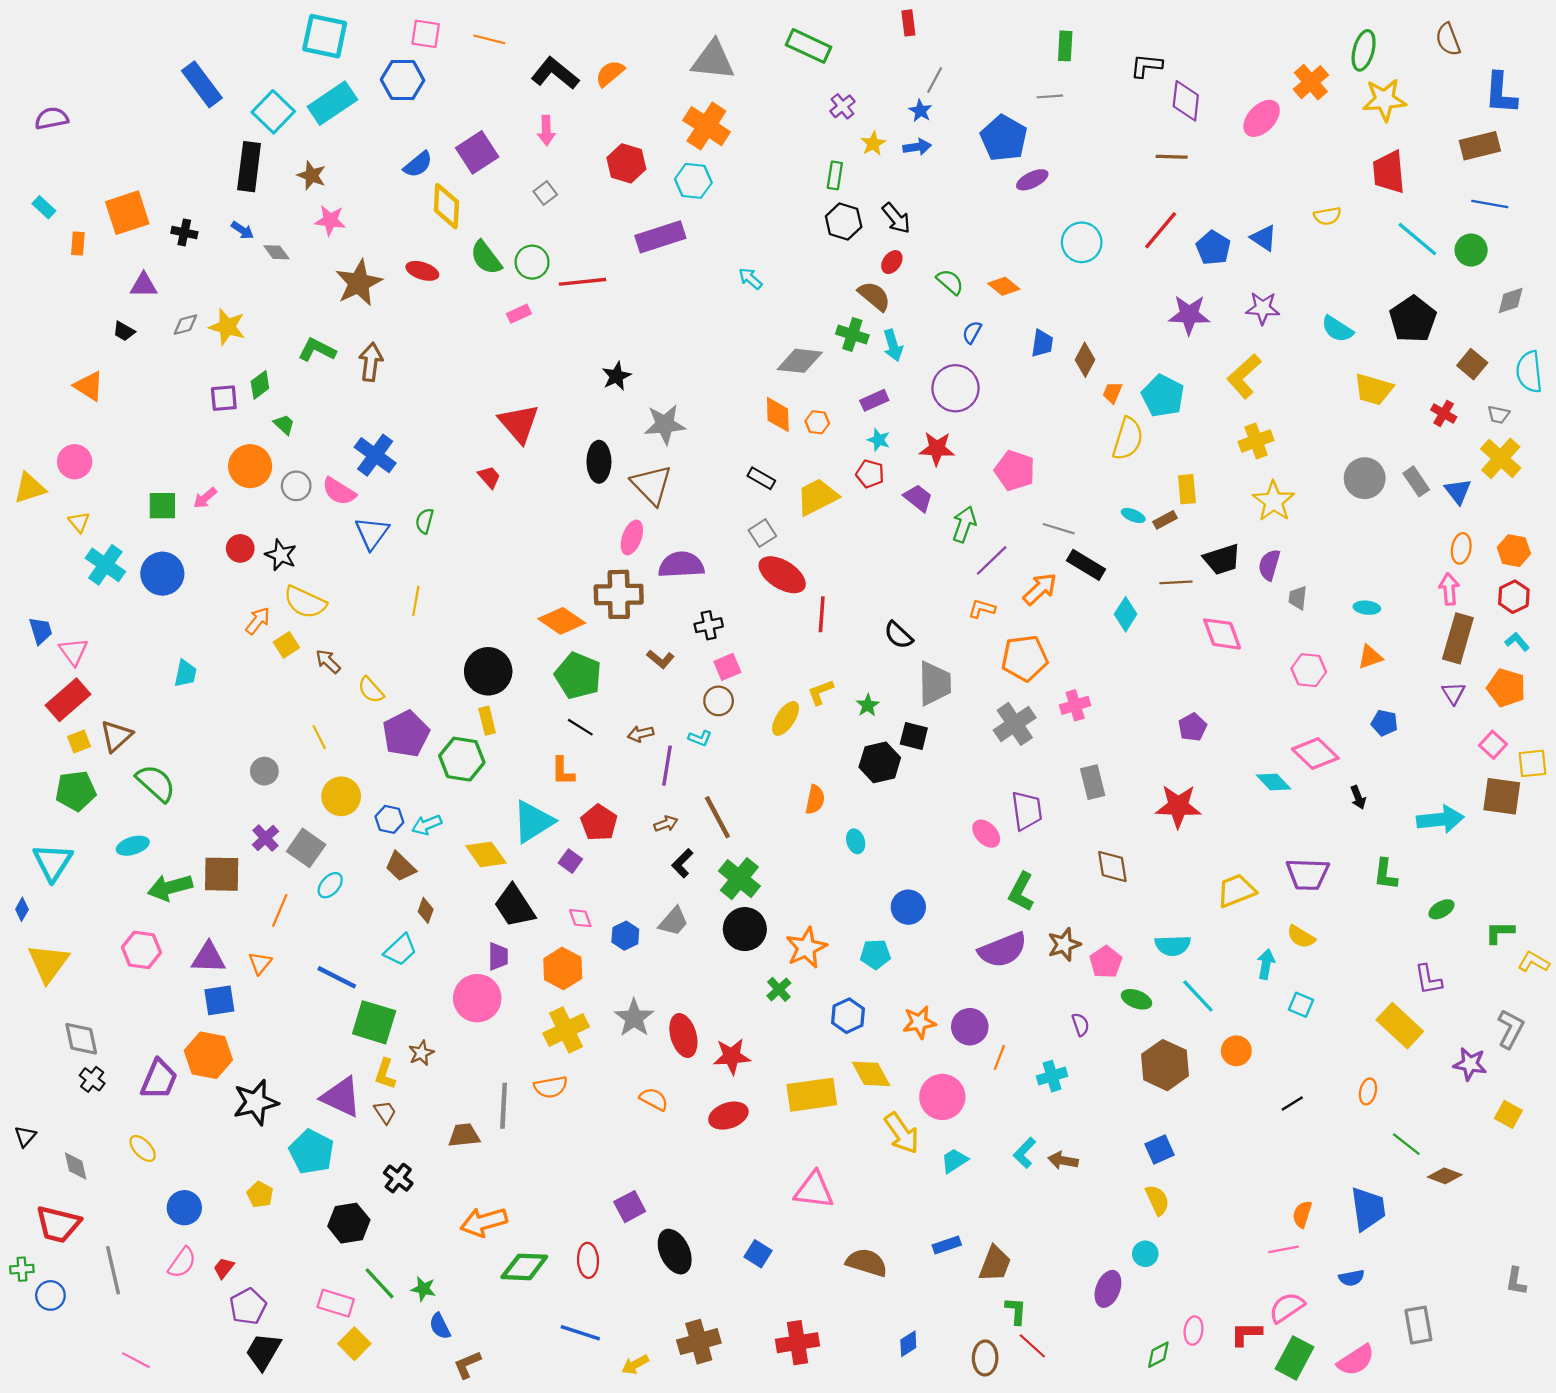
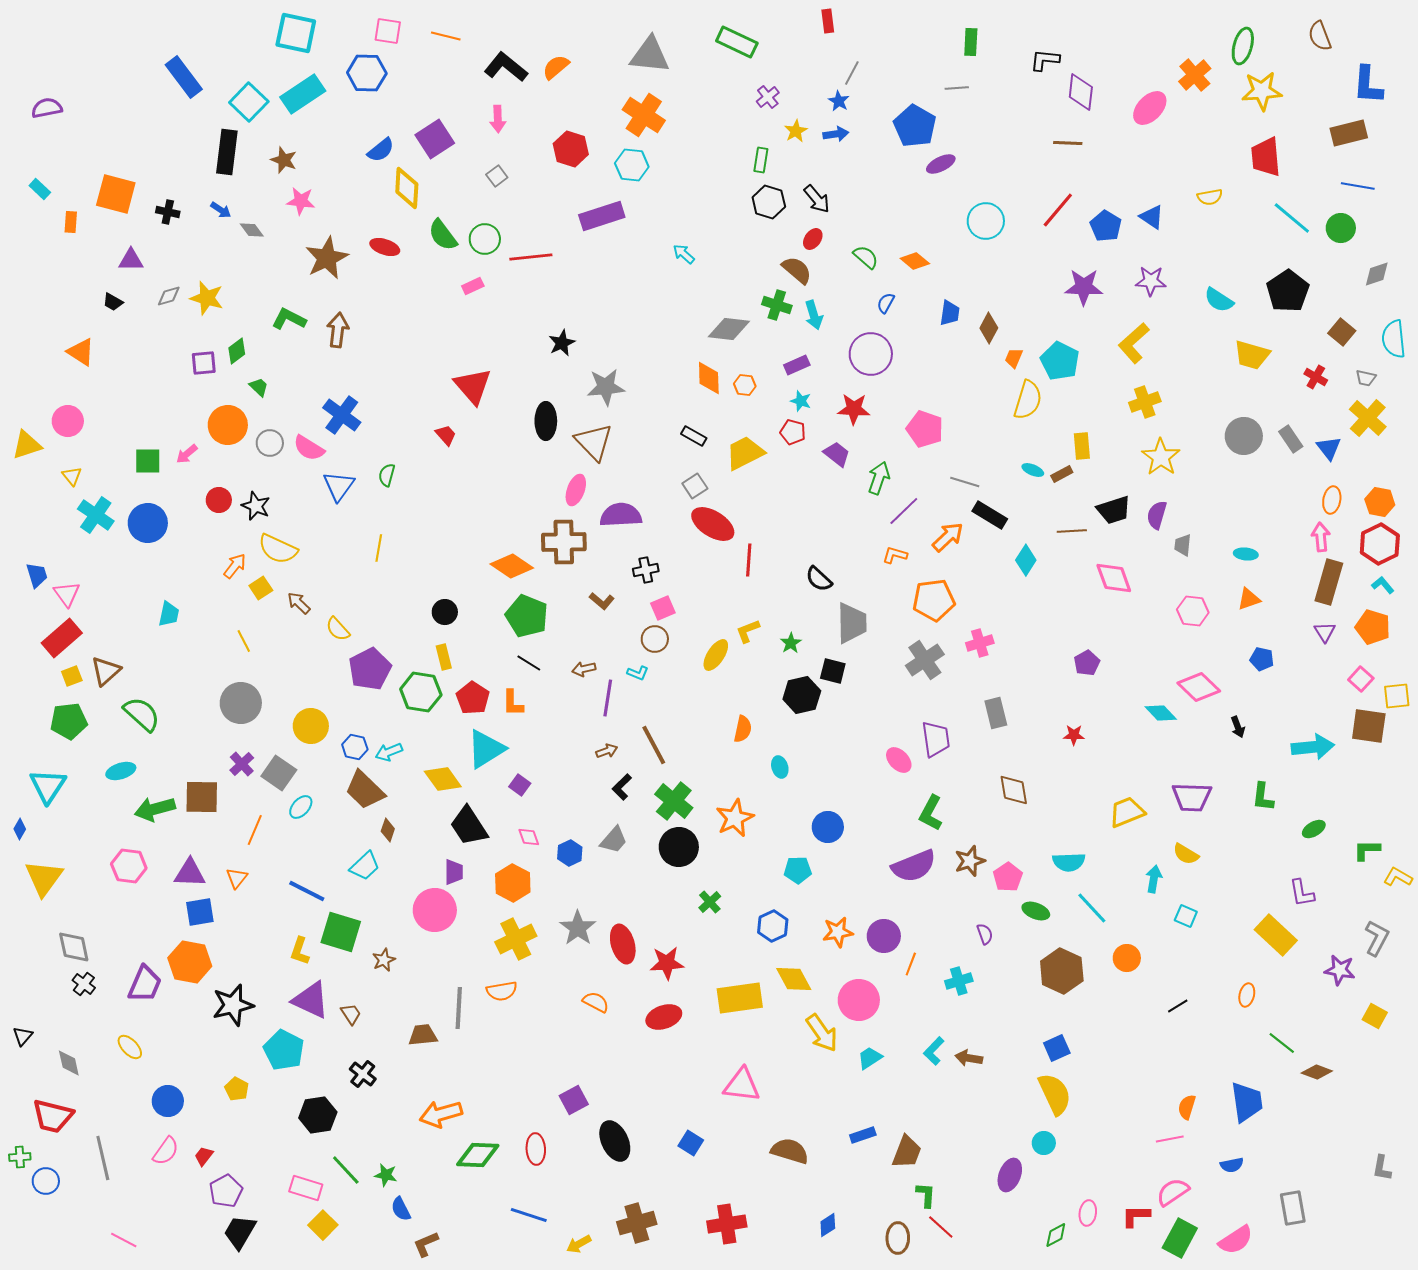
orange square: (127, 213) -> (116, 194), turned 33
red hexagon: (1514, 597) -> (1380, 544), size x1.4
black circle: (488, 671) -> (445, 612), size x0.6
yellow line: (319, 737) -> (244, 641), moved
gray circle: (264, 771) -> (241, 703), size x1.6
red star: (1178, 806) -> (1074, 735), size x0.5
red pentagon: (599, 823) -> (473, 698), moved
brown trapezoid: (400, 867) -> (365, 790), size x1.4
orange star: (806, 948) -> (735, 818), moved
yellow L-shape: (385, 1074) -> (300, 951), moved
yellow semicircle: (1157, 1200) -> (1055, 1094), size x1.5

